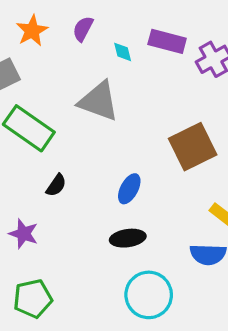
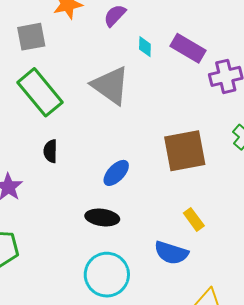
black semicircle: (56, 185) -> (50, 151), turned 130

